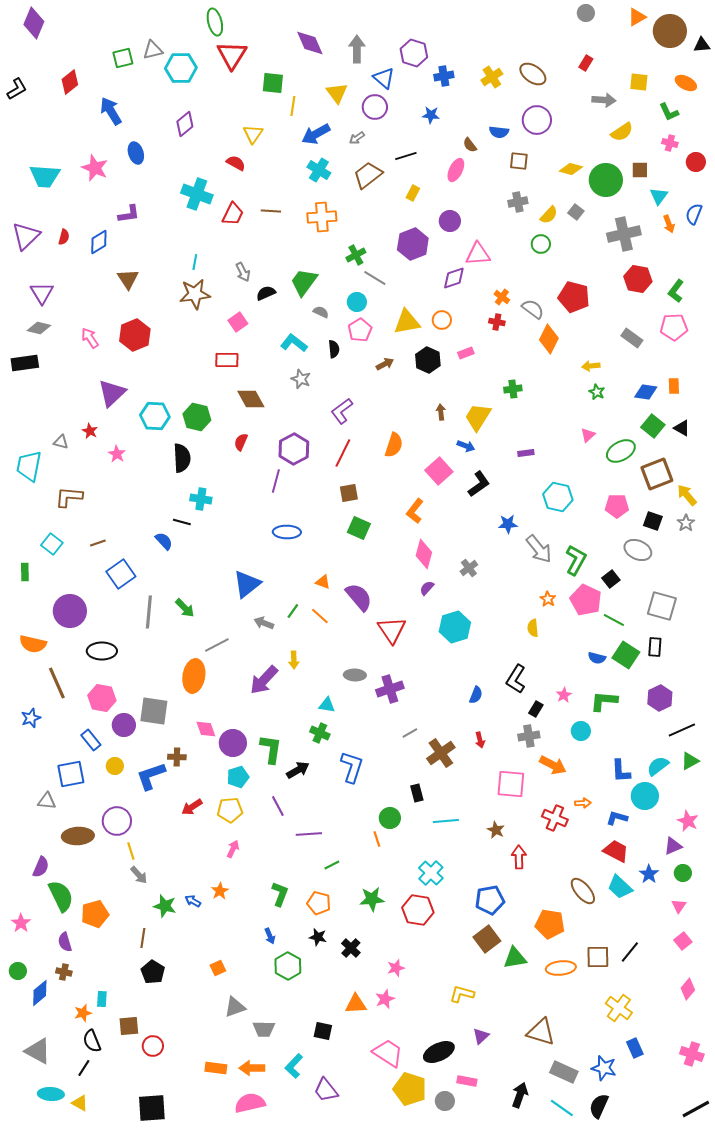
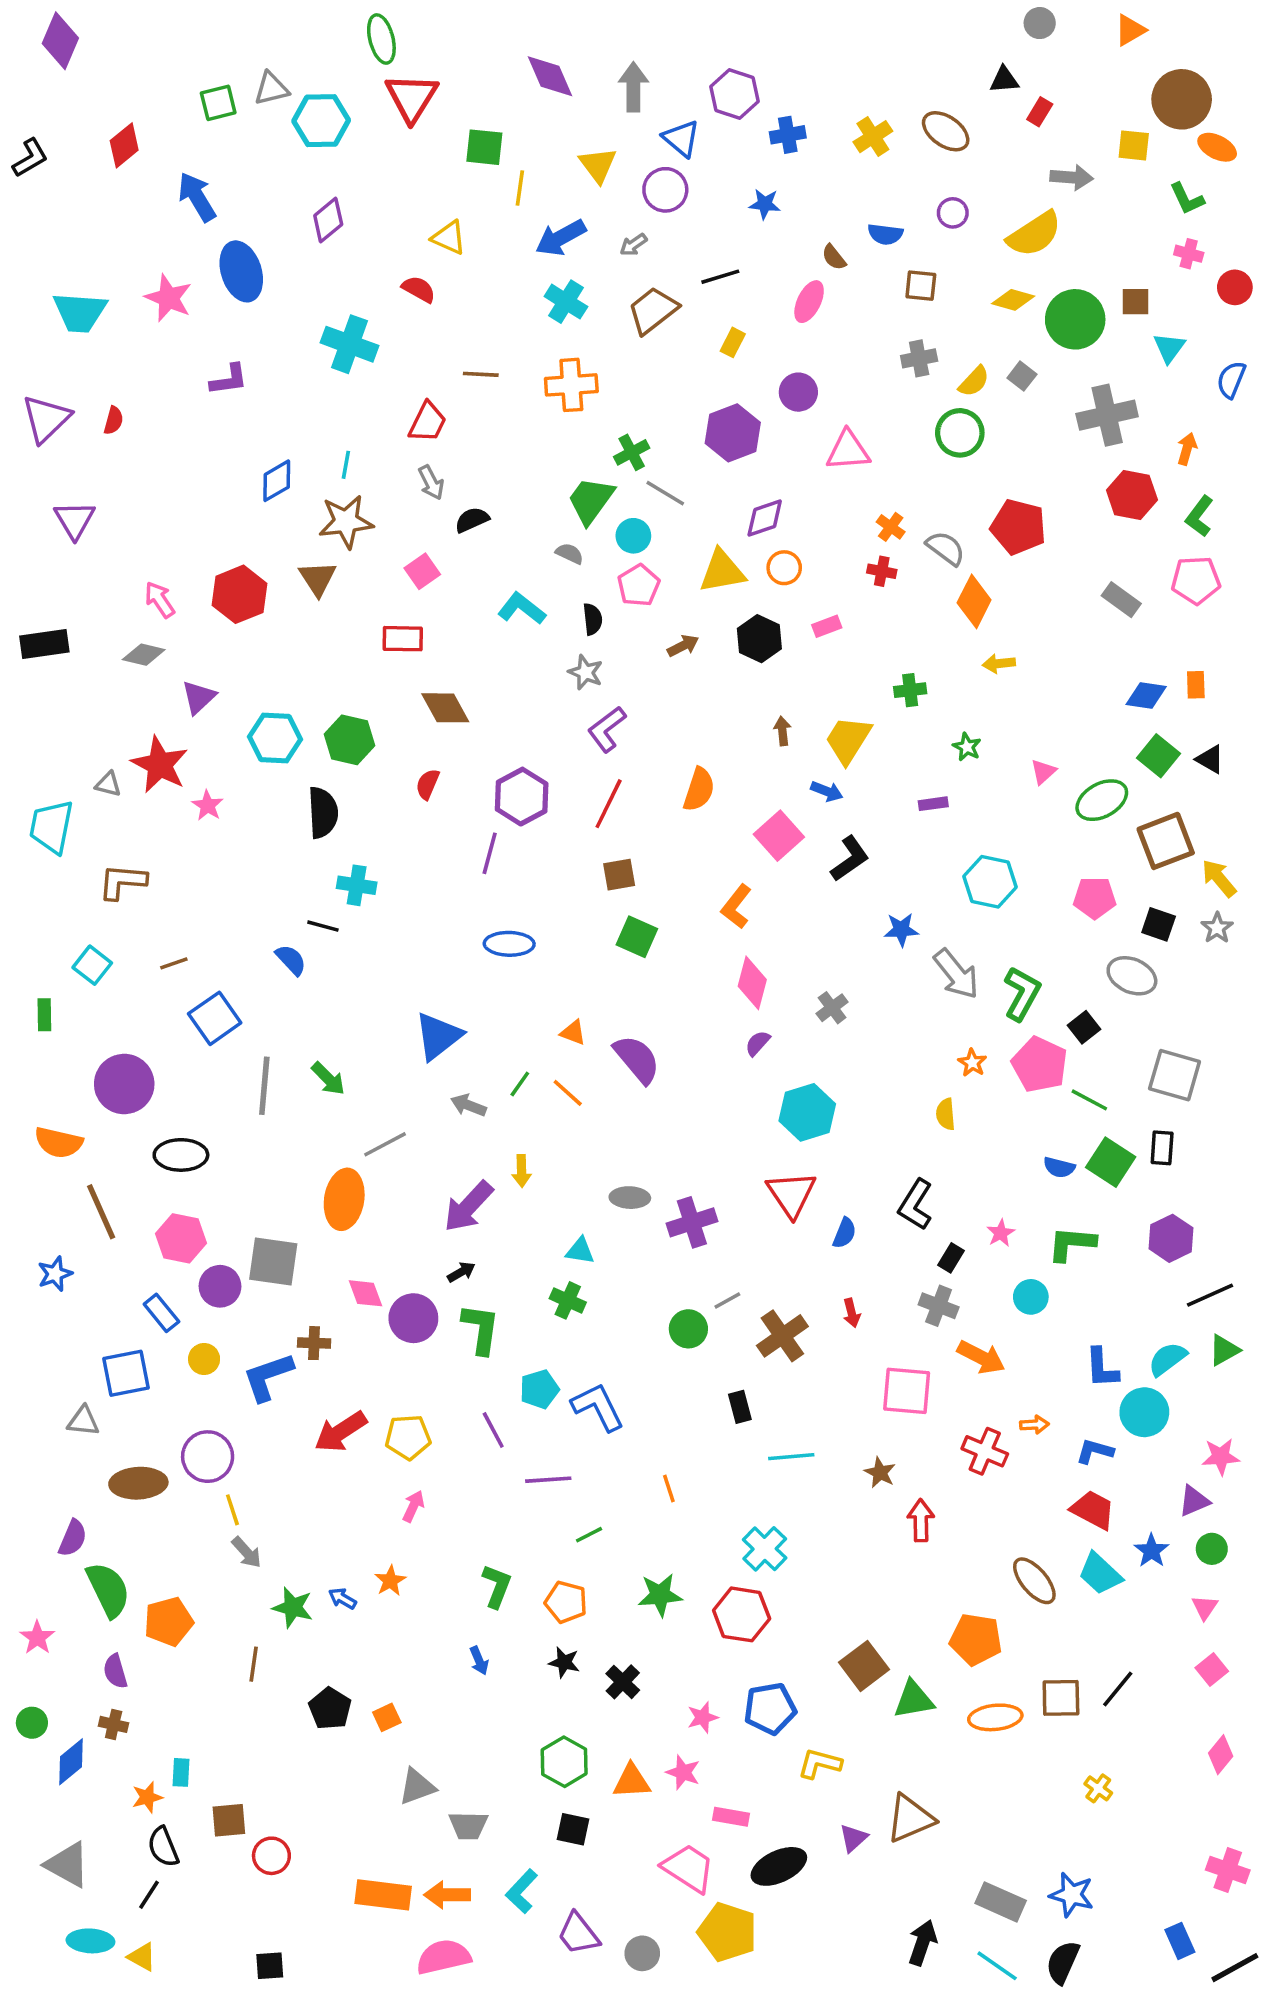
brown circle: (670, 31) -> (1182, 99), moved
black triangle: (702, 45) -> (1004, 80), moved
purple circle: (537, 120) -> (953, 213), size x0.6
yellow semicircle: (622, 132) -> (1034, 234), moved, size x1.4
yellow triangle: (253, 134) -> (449, 238), turned -40
blue ellipse: (136, 153) -> (241, 271), size x1.5
red trapezoid: (233, 214) -> (428, 422), moved
orange arrow: (669, 224) -> (1187, 449), moved, turned -144
blue diamond: (99, 242) -> (277, 481), moved
green circle: (541, 244) -> (960, 433), size x1.4
purple diamond: (454, 278) -> (765, 518), moved
brown triangle: (128, 279) -> (318, 578), moved
green trapezoid: (304, 282) -> (591, 500), moved
gray diamond: (39, 328) -> (144, 655), moved
yellow arrow: (591, 366) -> (999, 664), moved
gray star: (301, 379) -> (585, 672), moved
green star: (597, 392) -> (967, 747), moved
purple triangle: (112, 393) -> (199, 697), size x0.7
red star: (90, 431) -> (160, 765), size x2.0
red triangle: (392, 630) -> (791, 1194), moved
gray cross: (529, 736) -> (939, 1306), turned 30
blue L-shape: (352, 767) -> (598, 1407), moved, turned -44
black arrow: (298, 770) -> (461, 1272), moved, size x0.7
cyan pentagon: (238, 777) -> (539, 1389), moved
red arrow: (192, 807) -> (341, 1432), size x1.4
green circle: (390, 818) -> (688, 1329), moved
pink star: (688, 821) -> (1221, 1457), turned -30
blue pentagon: (490, 900) -> (770, 1709), moved
green hexagon: (288, 966) -> (564, 1762), moved
black pentagon: (153, 972) -> (330, 1709), moved
pink star: (385, 999) -> (683, 1772), turned -30
yellow cross: (619, 1008) -> (1098, 1788), size x0.6
brown triangle: (541, 1032) -> (910, 1819), moved, turned -40
blue rectangle: (635, 1048) -> (1180, 1941), moved
orange rectangle: (216, 1068) -> (383, 1895), size x1.4
pink rectangle: (467, 1081) -> (731, 1817), moved
gray circle: (445, 1101) -> (642, 1953), moved
black square: (152, 1108) -> (270, 1966), size x0.6

